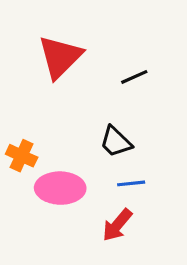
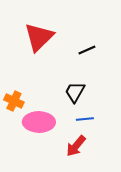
black trapezoid: (116, 142) -> (75, 92), turned 75

